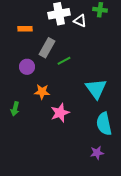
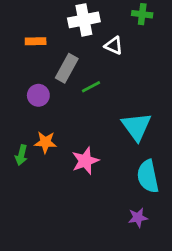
white triangle: (80, 21) -> (114, 46), moved
orange star: (42, 92) -> (45, 142), moved

